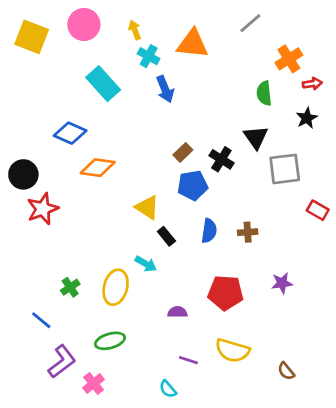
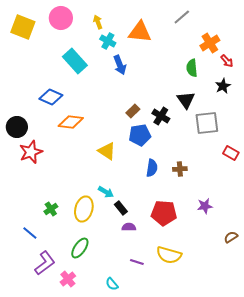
red arrow: (312, 84) -> (227, 61), turned 56
black rectangle: (166, 236) -> (121, 208), moved
green ellipse: (110, 341) -> (80, 248), turned -40
brown semicircle: (286, 371) -> (231, 237), moved, turned 96
cyan semicircle: (168, 389) -> (112, 284), moved

